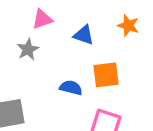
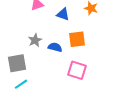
gray star: (28, 49) -> (35, 40), moved

